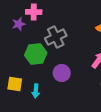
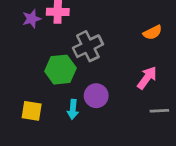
purple star: (19, 24) -> (32, 19), moved
cyan arrow: (36, 91) -> (73, 109), moved

